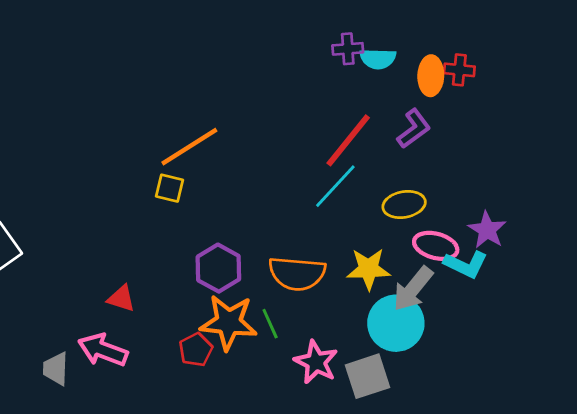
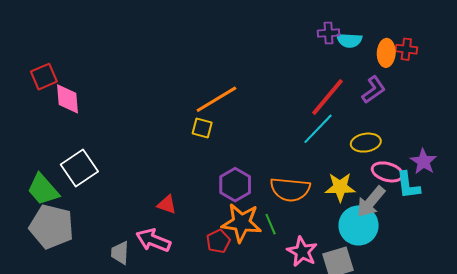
cyan L-shape: (466, 264) -> (408, 185), turned 56

